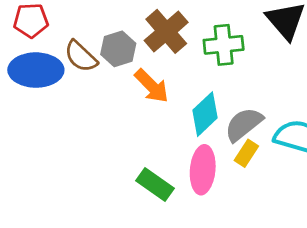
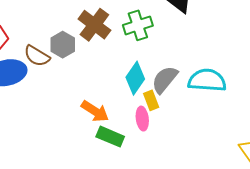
orange arrow: (152, 86) -> (95, 111), moved
yellow rectangle: (246, 153) -> (151, 100), moved, turned -42
pink ellipse: (203, 170) -> (142, 119), size x0.7

